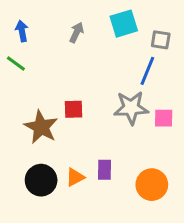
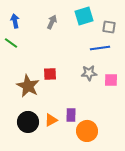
blue line: (147, 71) -> (100, 48), turned 60
gray star: (131, 108) -> (89, 73), size x0.7
orange circle: (152, 185) -> (87, 131), moved

